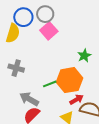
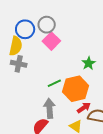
gray cross: (16, 68) -> (19, 64), moved
green line: (50, 84) -> (54, 83), moved
gray arrow: (29, 99) -> (49, 108), moved, turned 60

